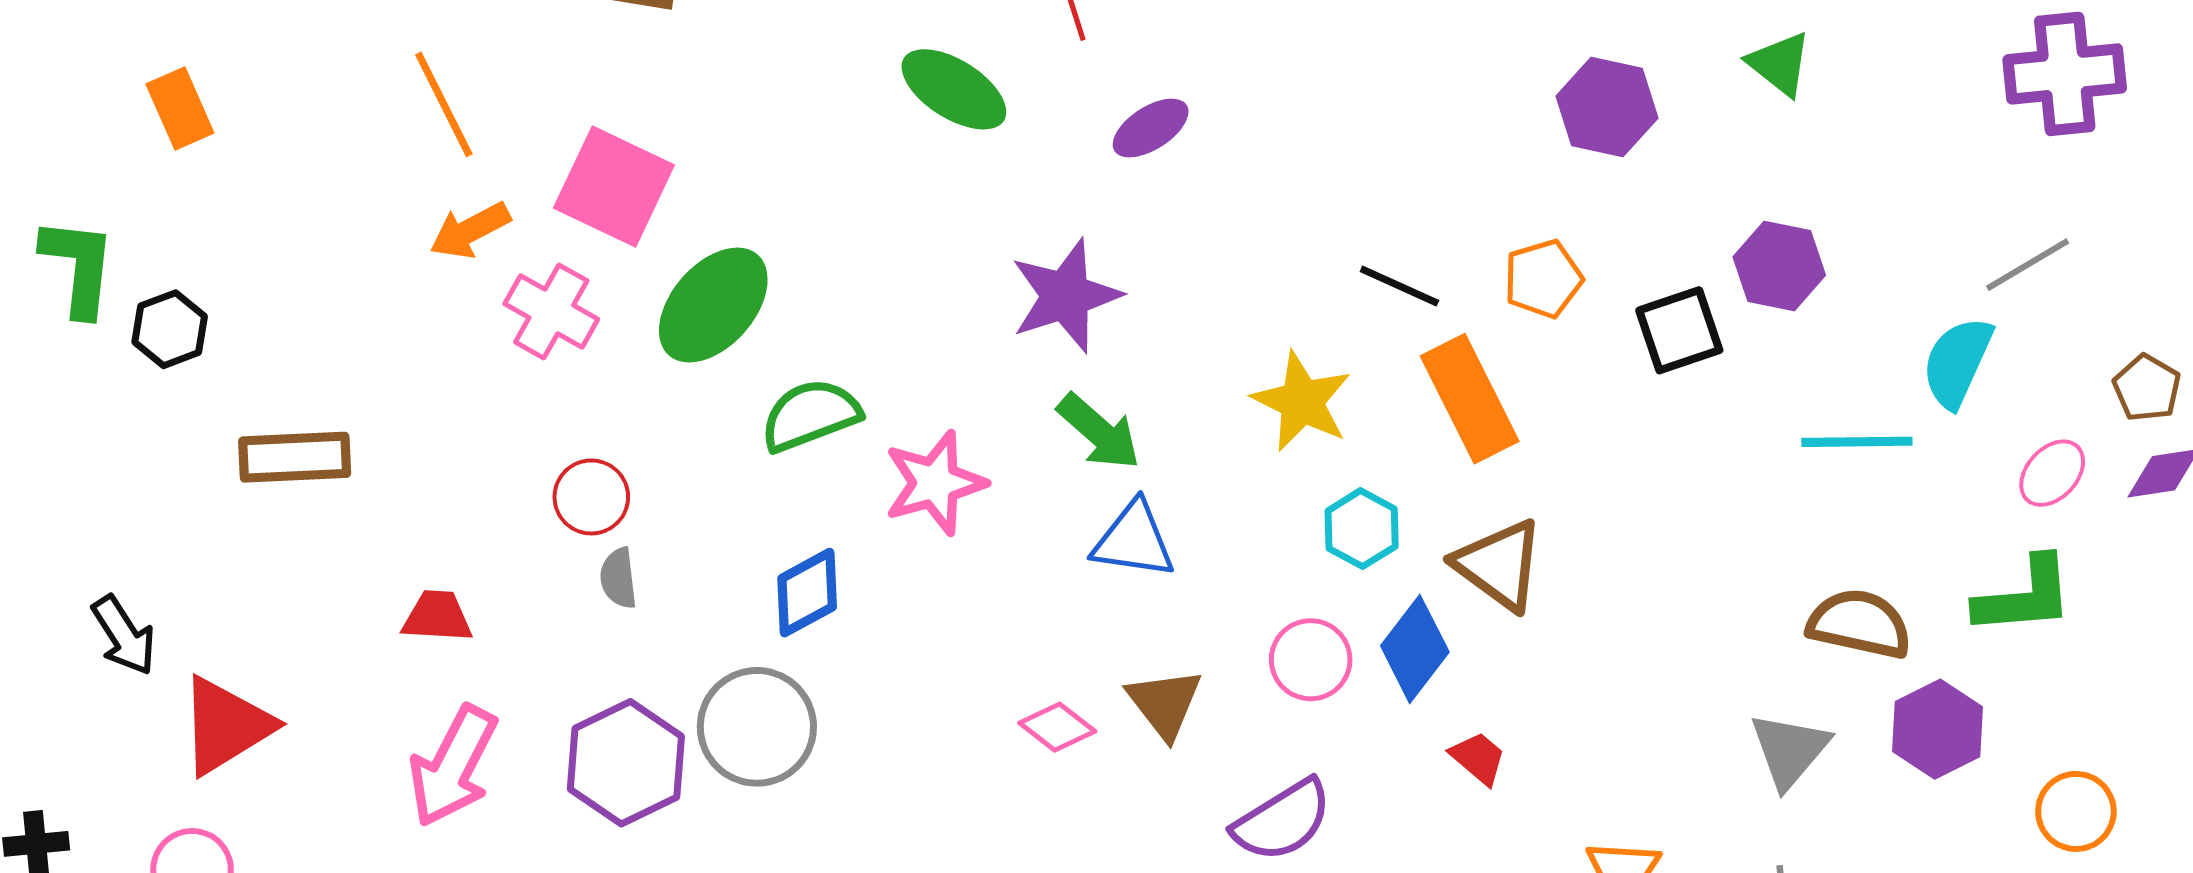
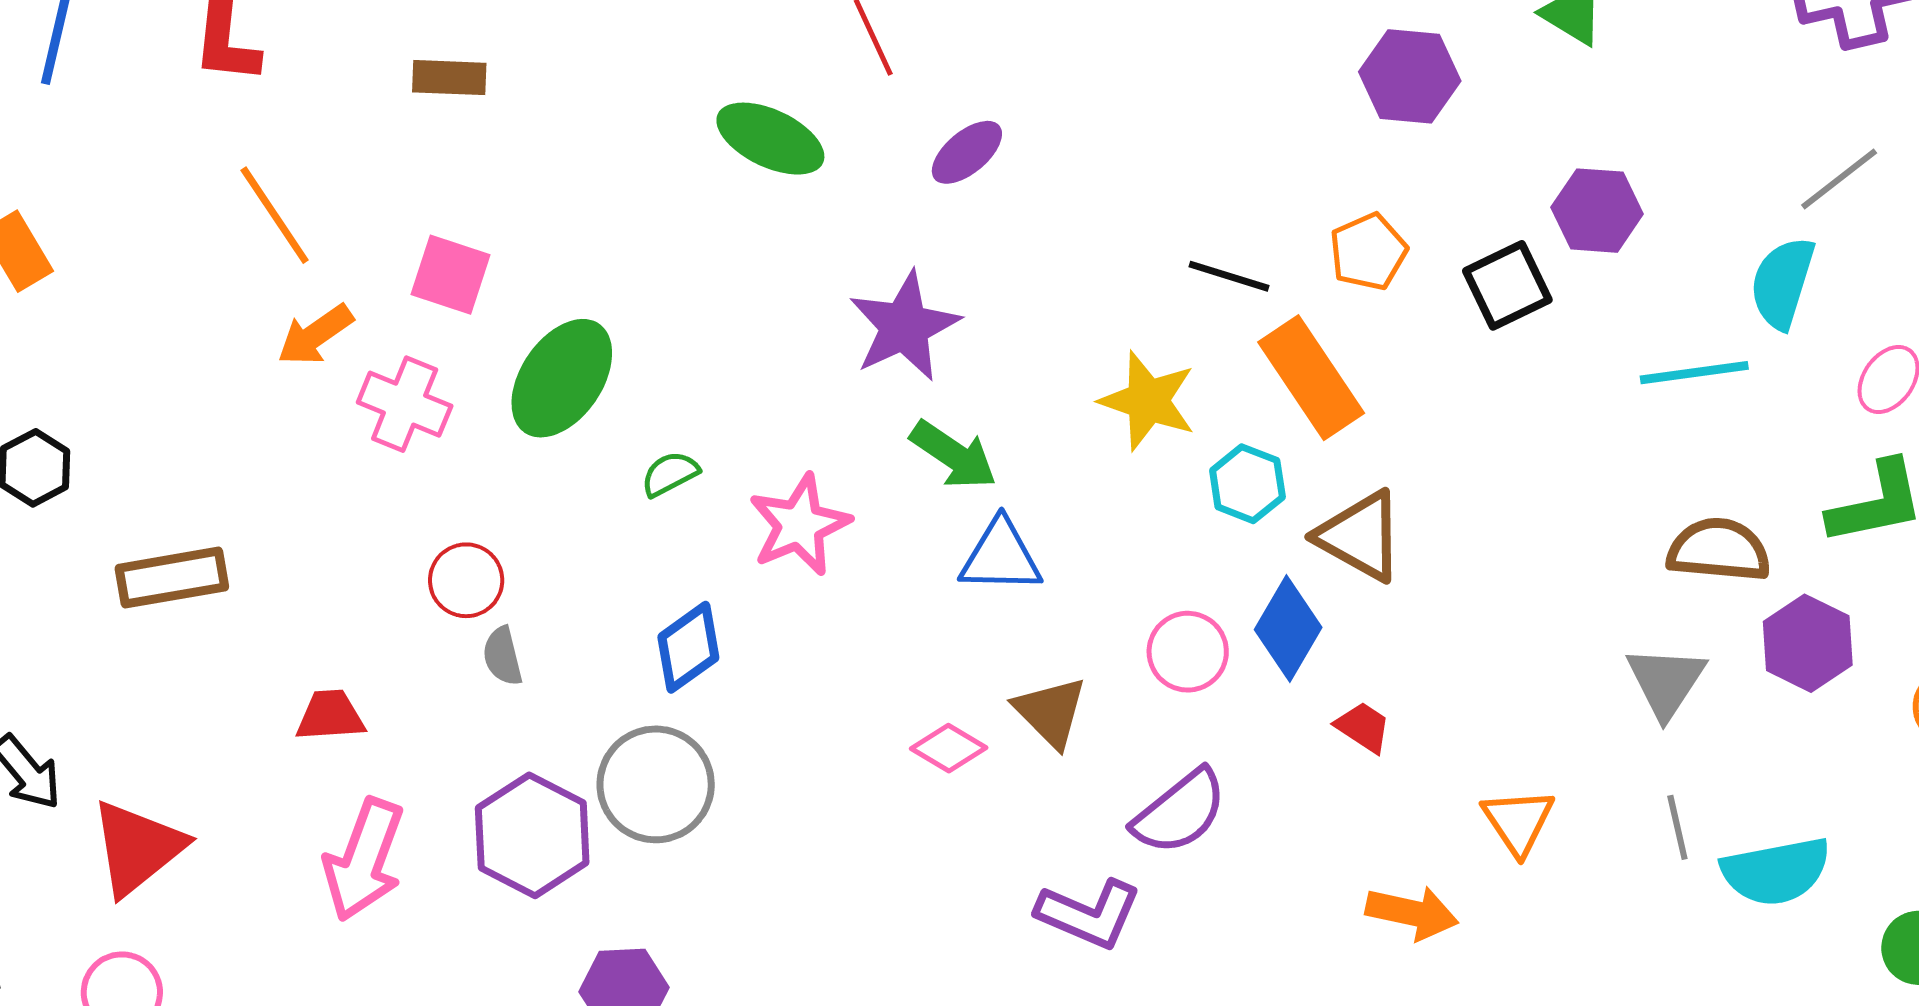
pink square: (614, 187) -> (451, 275), size x0.7
green semicircle: (810, 415) -> (670, 474), size x0.6
cyan hexagon: (1362, 529) -> (1247, 484), moved

